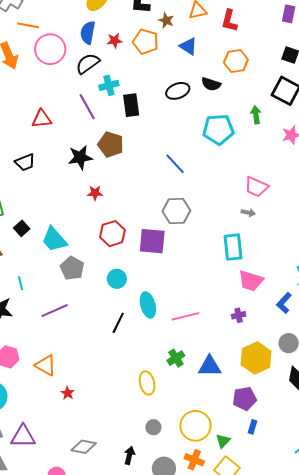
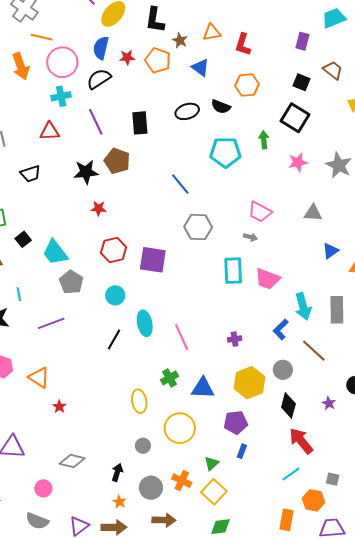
cyan cross: (109, 85) -> (61, 96), moved
gray hexagon: (176, 211) -> (198, 227), moved
pink trapezoid: (251, 281) -> (267, 279), moved
pink line: (185, 316) -> (182, 337), turned 76
yellow circle: (195, 426) -> (180, 428), moved

